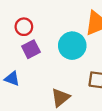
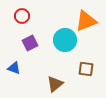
red circle: (24, 27) -> (22, 16), moved

